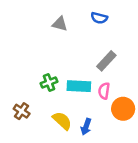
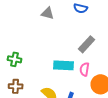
green cross: (49, 82) -> (15, 59), moved, turned 32
brown cross: (22, 111) -> (16, 86), turned -32

